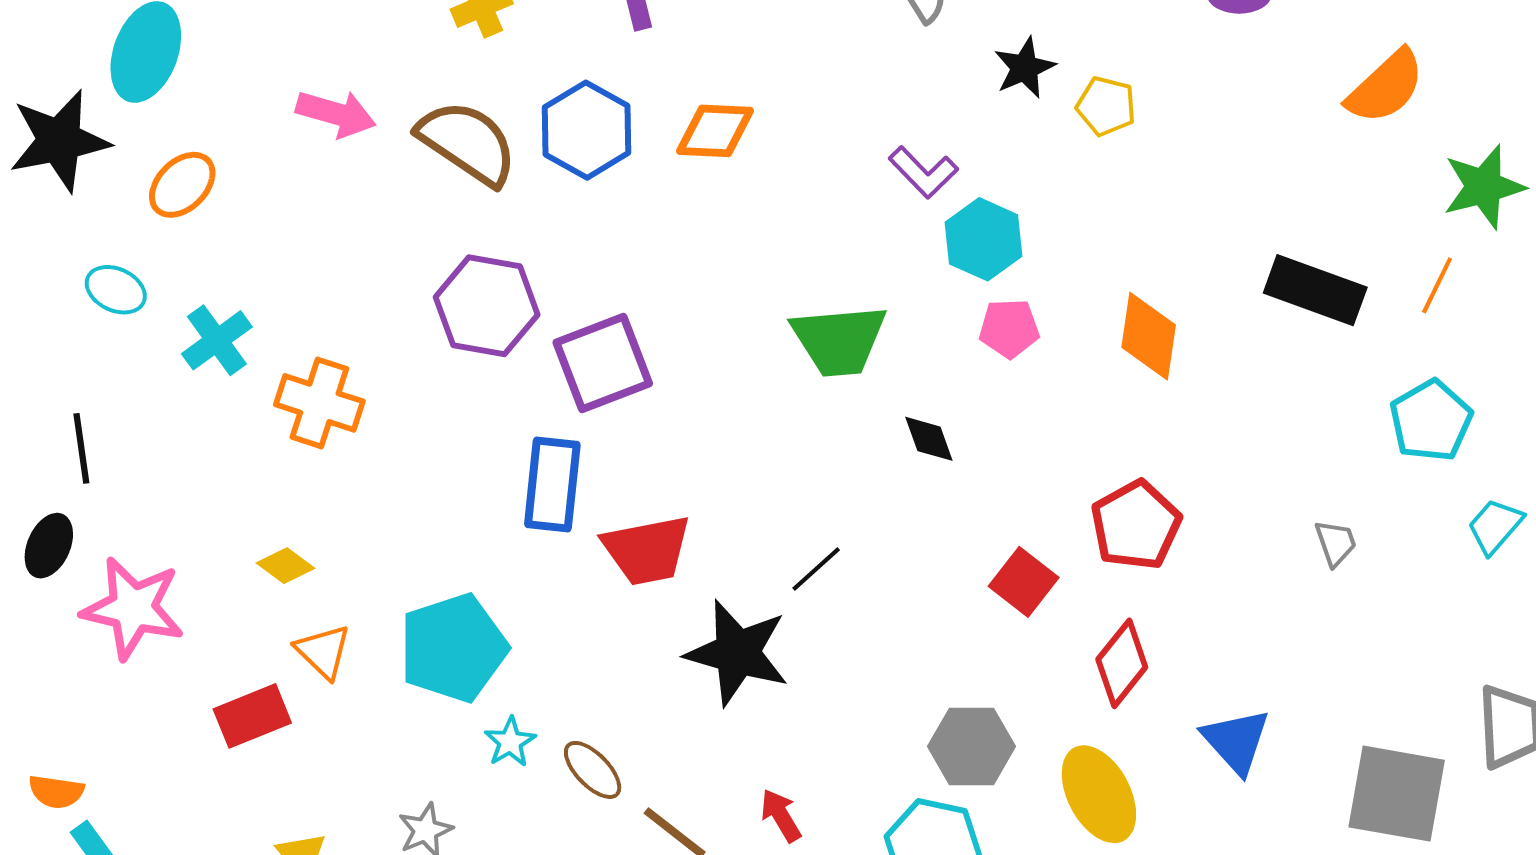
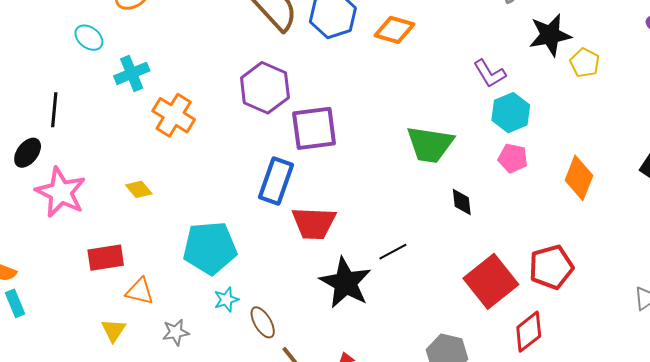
black star: (1025, 68) -> (550, 35), size x1.4
red square: (1024, 582) -> (491, 281), size x1.6
orange triangle: (323, 651) -> (140, 291), moved, turned -44

